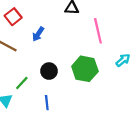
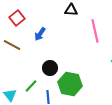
green hexagon: (85, 69) -> (70, 84), moved
green line: (22, 83) -> (31, 86), moved

